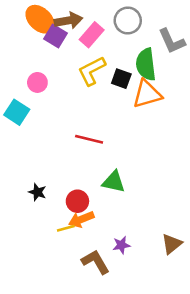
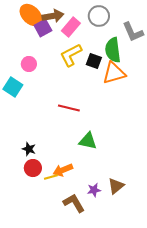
purple square: (55, 36) -> (43, 28), turned 30
red circle: (77, 201) -> (33, 168), moved
brown triangle: (172, 244) -> (116, 186), moved

